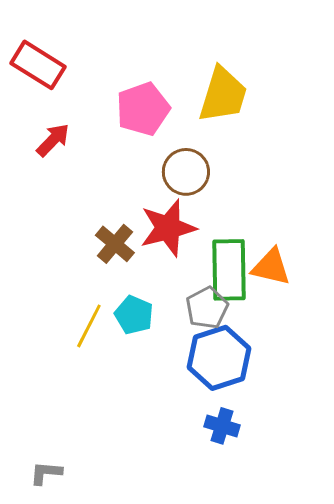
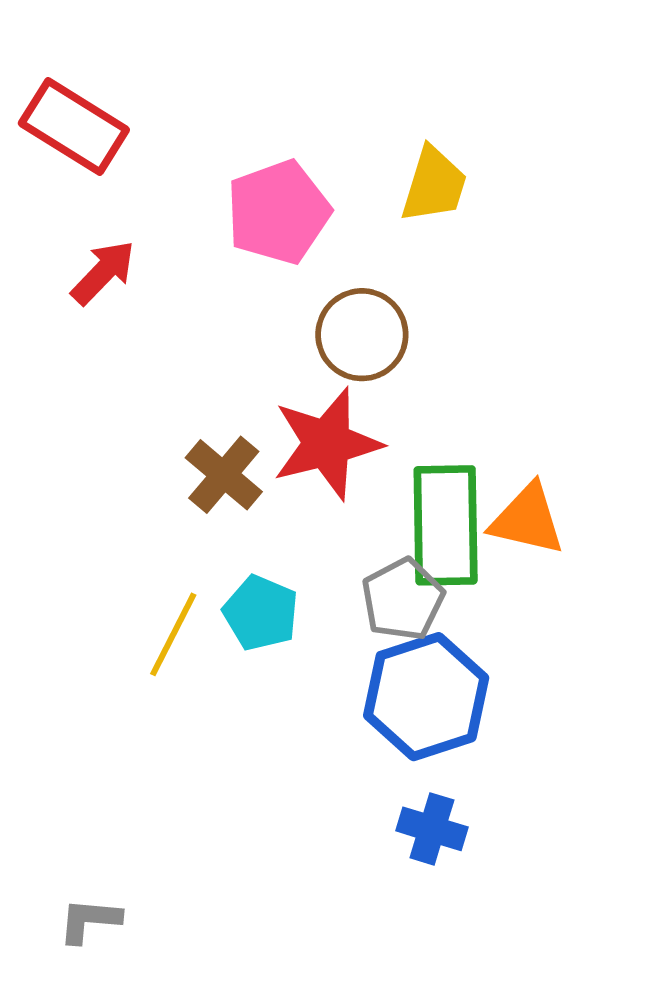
yellow trapezoid: (223, 95) -> (434, 185), size x0.7

